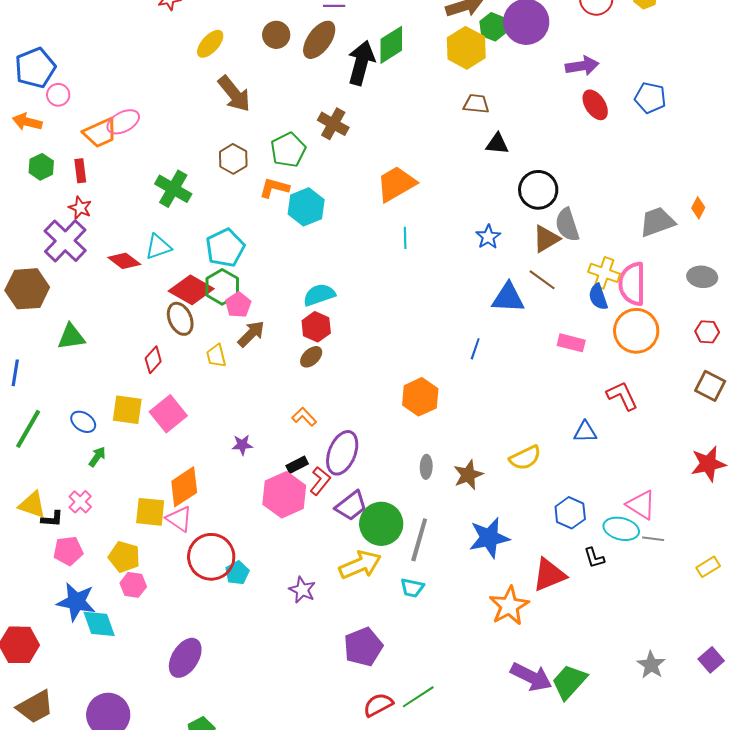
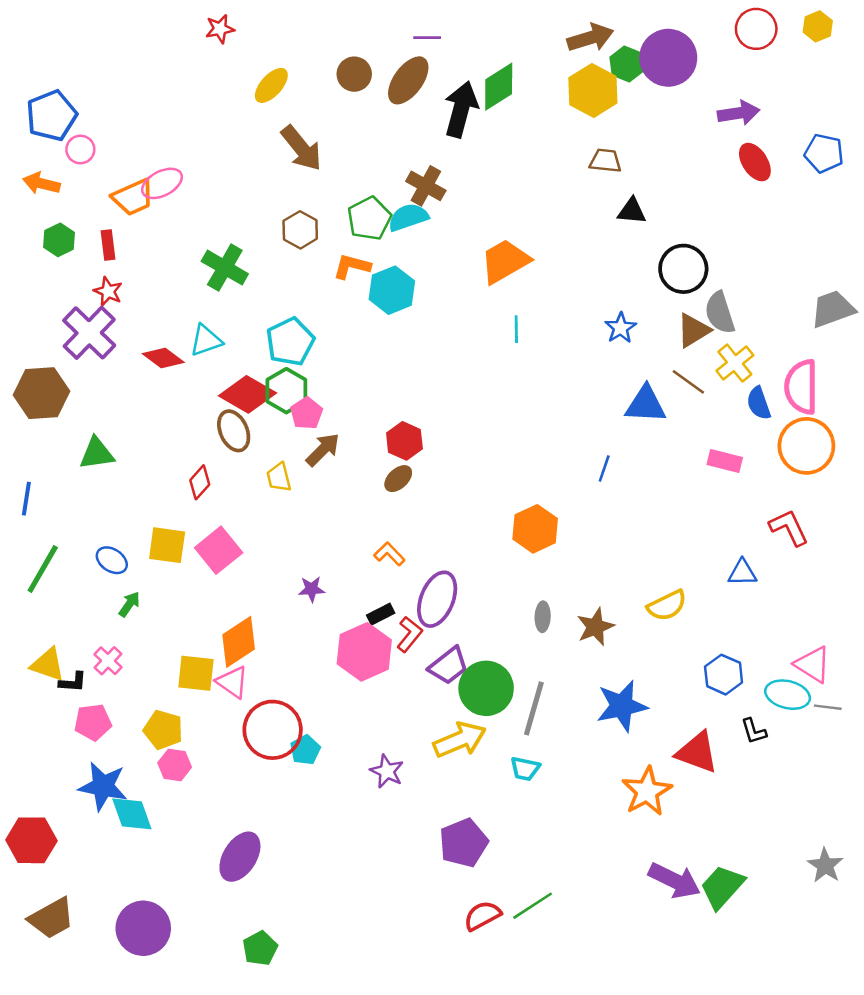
yellow cross: (604, 273) -> (735, 363), moved, turned 32
cyan semicircle: (319, 295) -> (408, 217), moved
red triangle: (549, 575) -> (697, 752), turned 42

